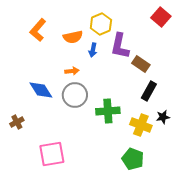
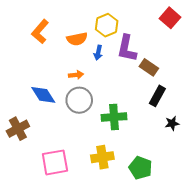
brown cross: (17, 122) -> (18, 129), size x1.5
yellow cross: (141, 125) -> (102, 157), moved, turned -30

